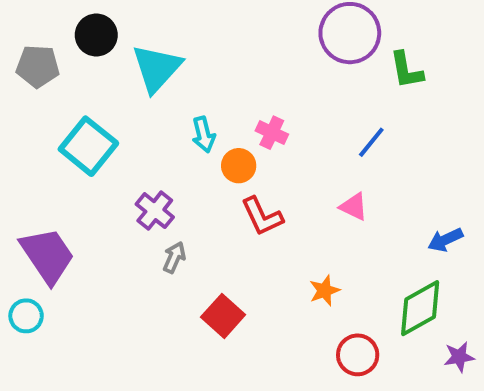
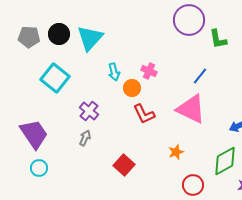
black circle: (96, 35) -> (59, 34), moved
pink triangle: (354, 207) -> (191, 109), size x2.0
gray arrow: (174, 257) -> (85, 138), moved
cyan circle: (26, 316) -> (39, 168), moved

